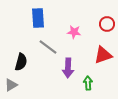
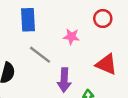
red circle: (107, 24) -> (103, 19), moved
red triangle: (103, 55) -> (106, 64), turned 42

